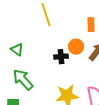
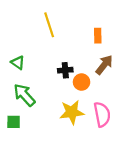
orange circle: (76, 47) -> (82, 82), moved

